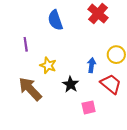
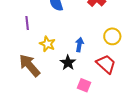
blue arrow: (91, 65) -> (79, 45), moved
pink square: (89, 107) -> (84, 85), turned 32

